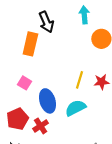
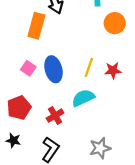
blue ellipse: (48, 101) -> (53, 69), moved
red cross: (41, 126) -> (55, 116), moved

